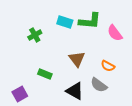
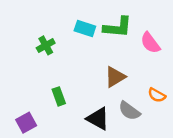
brown triangle: (77, 59) -> (115, 77), moved, turned 36
orange semicircle: (108, 66) -> (157, 95), moved
green rectangle: (45, 74) -> (59, 96), turned 48

